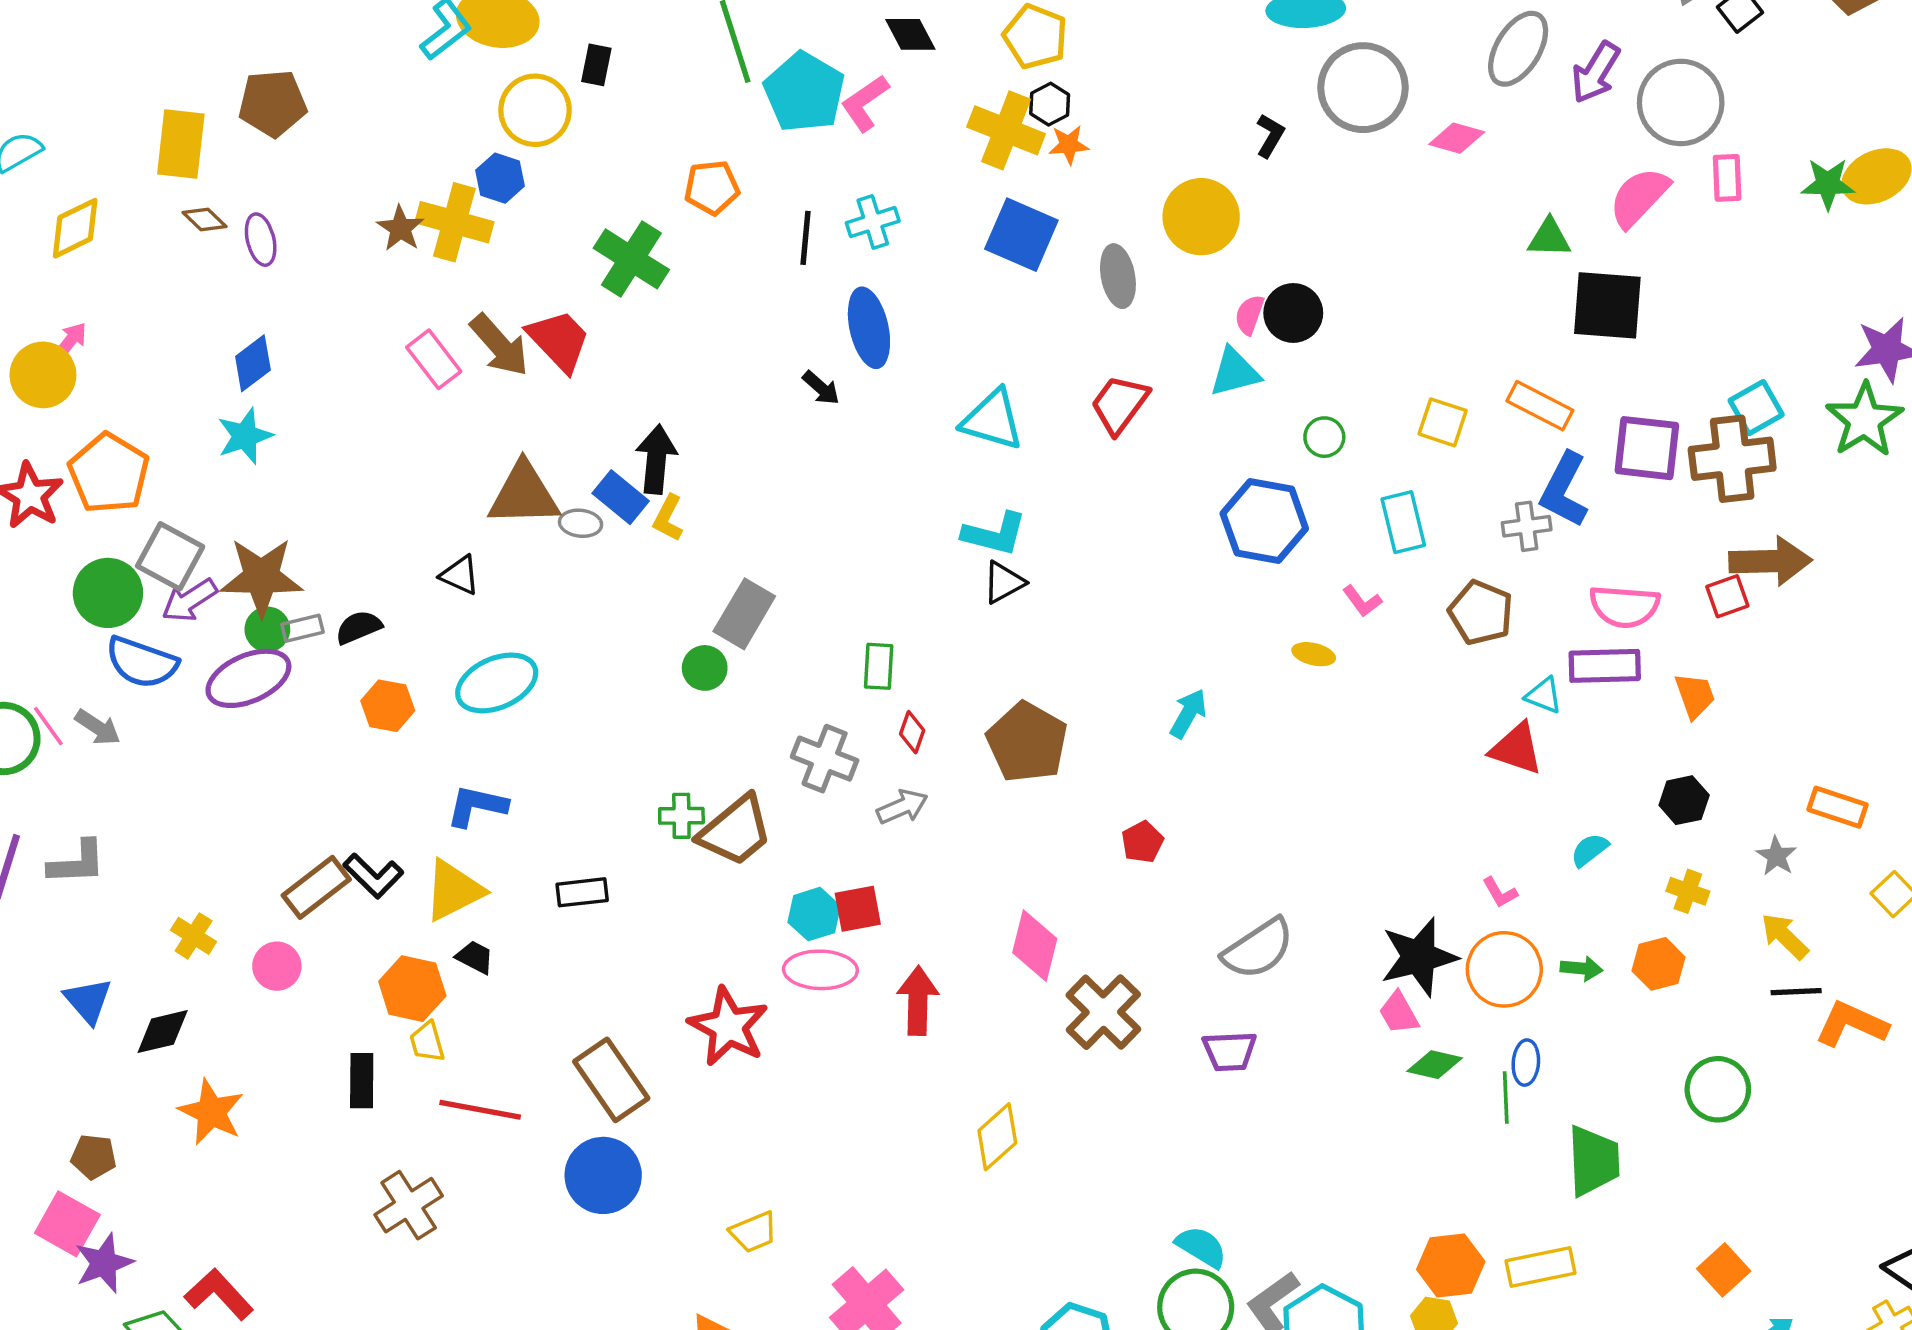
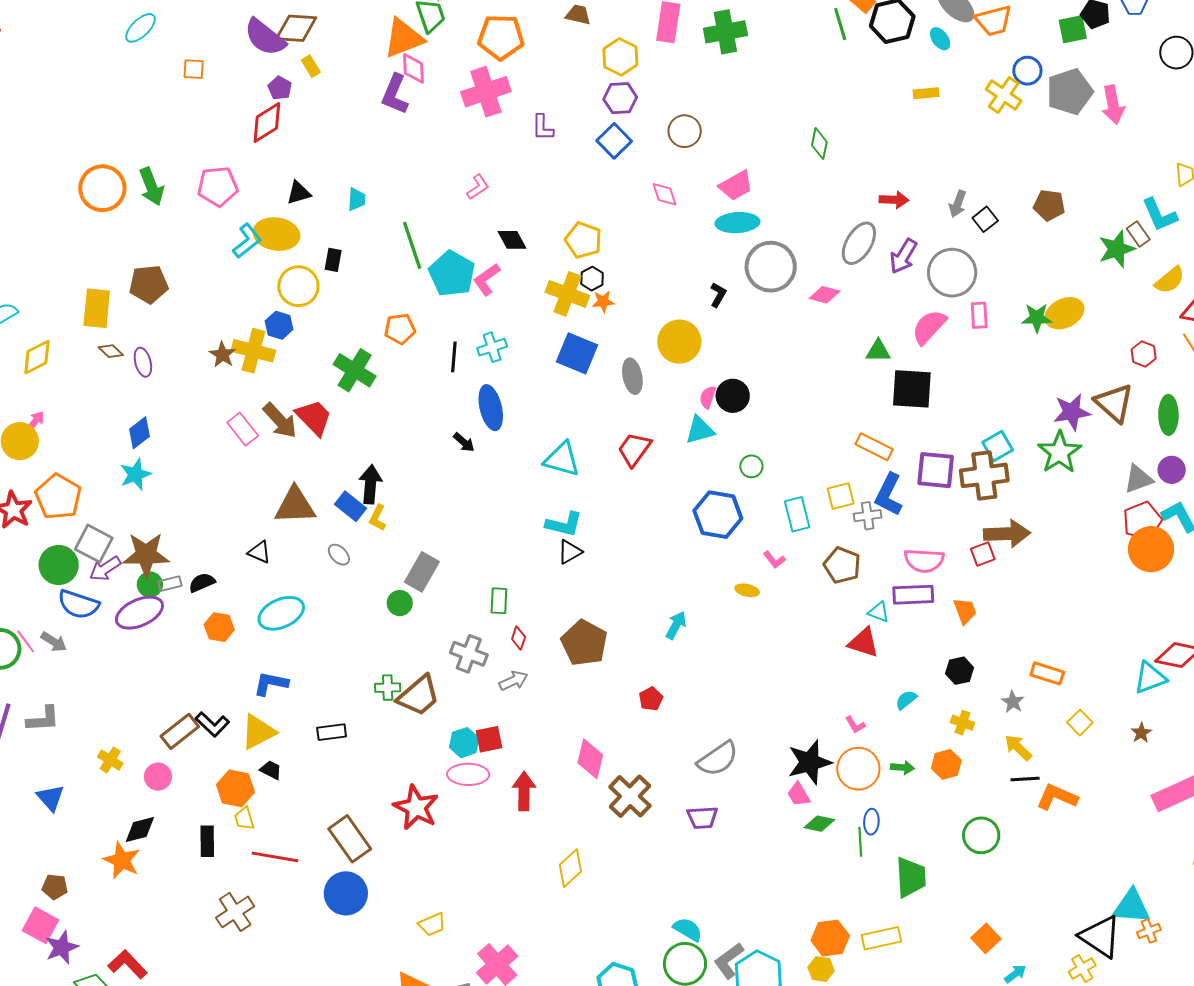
yellow square: (1443, 422) -> (841, 496), moved, turned -32
gray ellipse: (581, 523) -> (339, 555), moved, turned 40
black diamond: (163, 1032) -> (140, 830), moved

